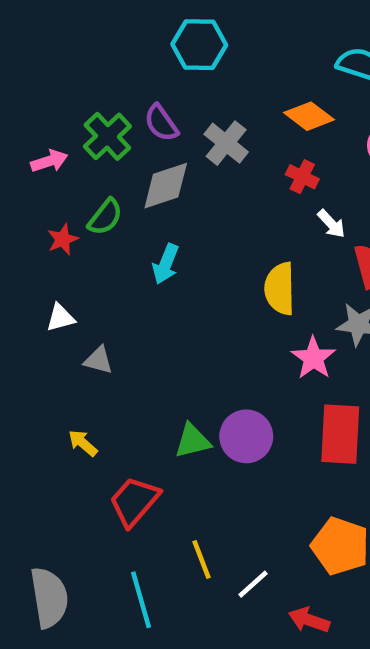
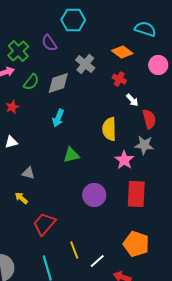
purple semicircle: (161, 123) -> (49, 43), moved
green cross: (107, 136) -> (18, 51), moved
green semicircle: (105, 217) -> (31, 82), moved
gray triangle: (98, 360) -> (28, 173), moved
green triangle: (193, 441) -> (71, 155), moved

